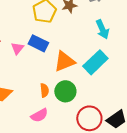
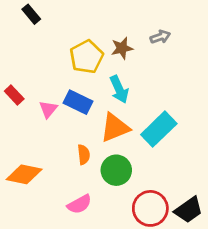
cyan arrow: (102, 29) -> (119, 89), moved
orange semicircle: (44, 90) -> (84, 155), moved

